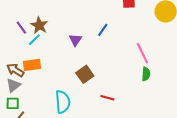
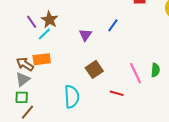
pink line: (142, 53) -> (136, 73), moved

